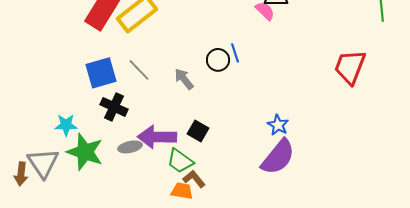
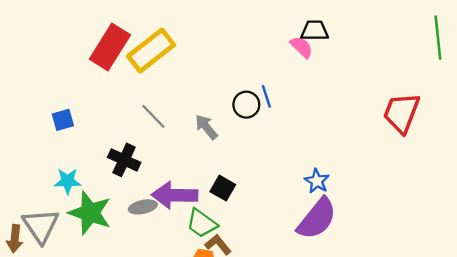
blue square: (101, 73) -> (63, 120), moved, size x0.6

